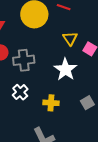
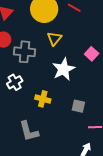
yellow triangle: (70, 39) -> (54, 39), moved
gray square: (87, 103) -> (78, 106), turned 32

